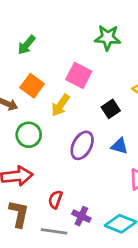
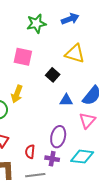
yellow arrow: (60, 105) -> (17, 94), moved
purple ellipse: (82, 145) -> (58, 137), moved

